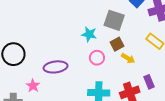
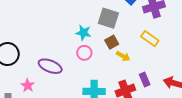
pink circle: (97, 58) -> (84, 53), moved
purple ellipse: (56, 67) -> (50, 66), turned 30

